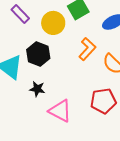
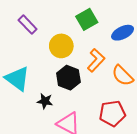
yellow circle: (53, 23) -> (61, 46), moved
black hexagon: (38, 54) -> (68, 78), moved

